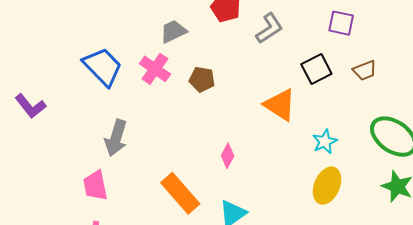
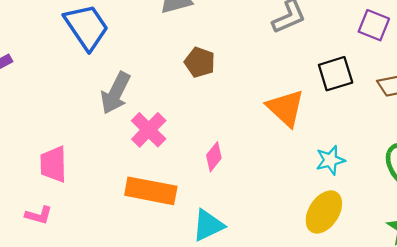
pink cross: (155, 69) -> (149, 130), moved
gray arrow: (116, 138) -> (115, 93), moved
orange rectangle: (180, 193) -> (151, 191), turned -48

